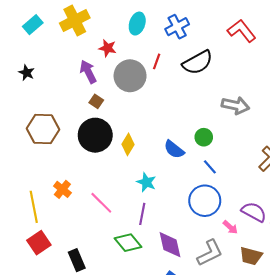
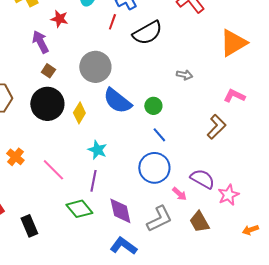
red line: (157, 61) -> (112, 22), moved
gray circle: (130, 76) -> (95, 67), moved
gray arrow: (235, 105) -> (184, 75), size x0.6
blue semicircle: (174, 149) -> (117, 101), moved, size x1.4
brown trapezoid: (251, 256) -> (199, 222), turned 45

